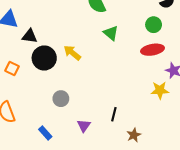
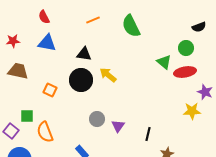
green triangle: (111, 33) -> (164, 62), moved
black triangle: (30, 36) -> (84, 54), moved
purple triangle: (84, 126) -> (118, 126), moved

